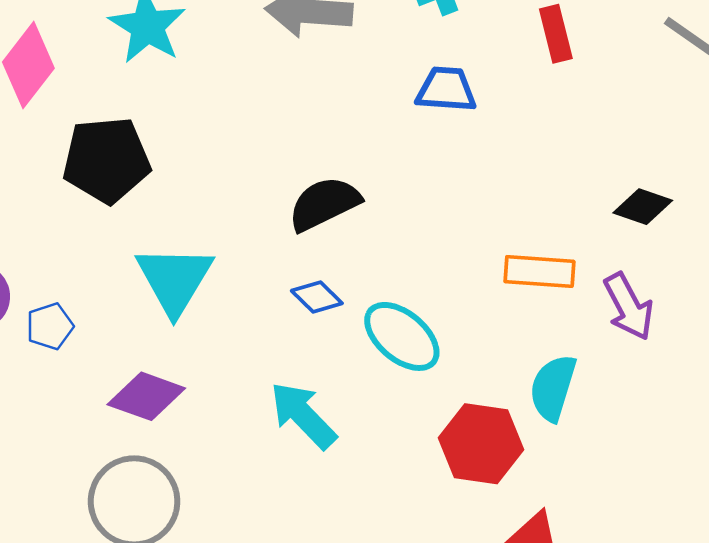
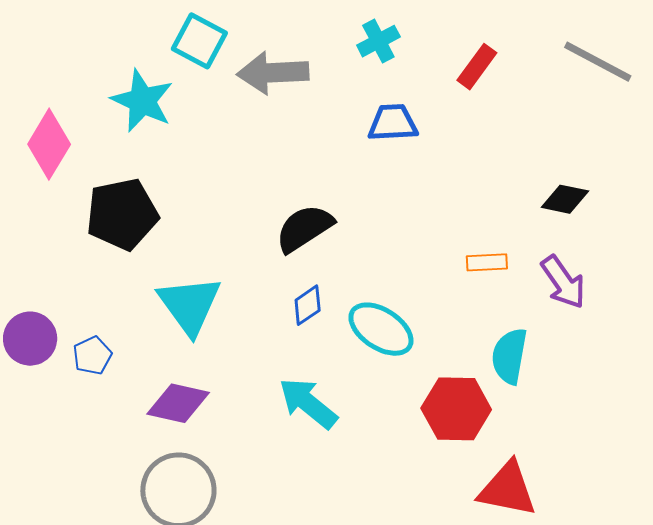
red rectangle: (556, 34) -> (477, 67), turned 57
orange rectangle: (539, 272) -> (487, 262), size x0.7
blue diamond: (317, 297) -> (308, 305), turned -72

